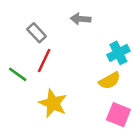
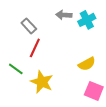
cyan cross: (118, 53) -> (87, 20), moved
green line: (18, 74) -> (16, 69), moved

